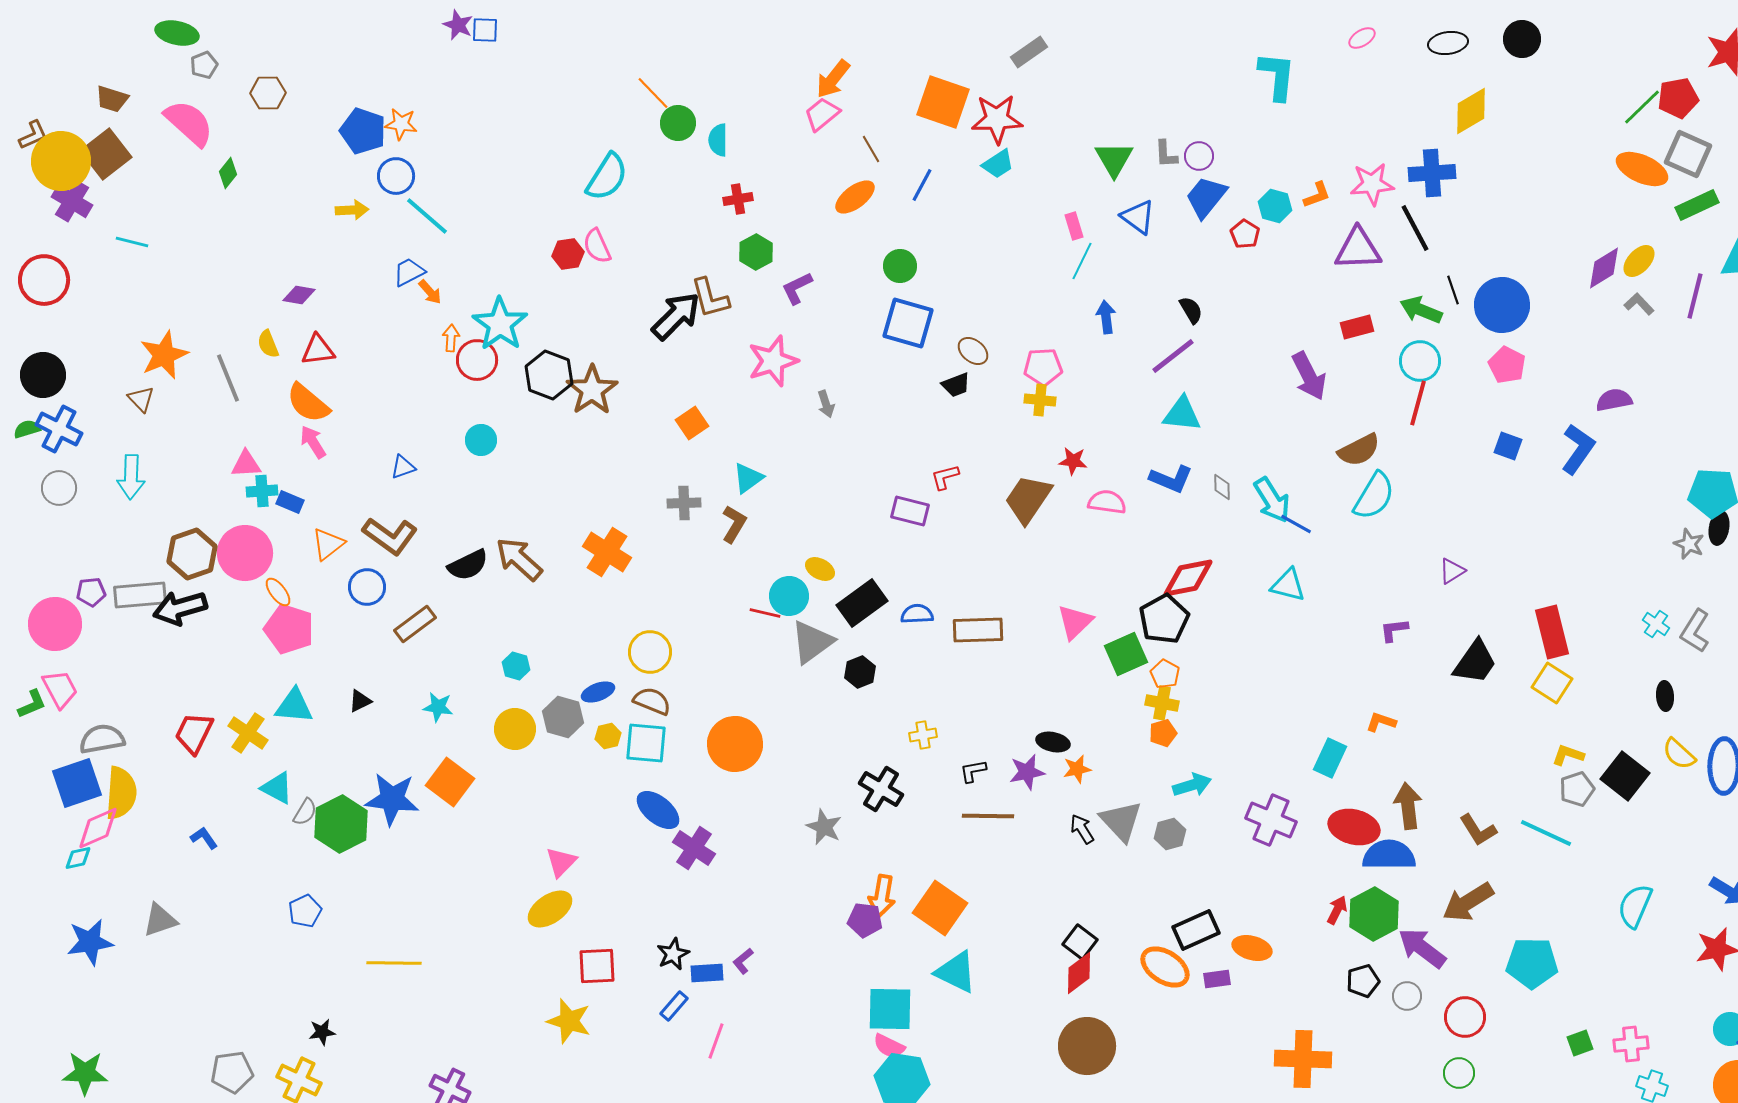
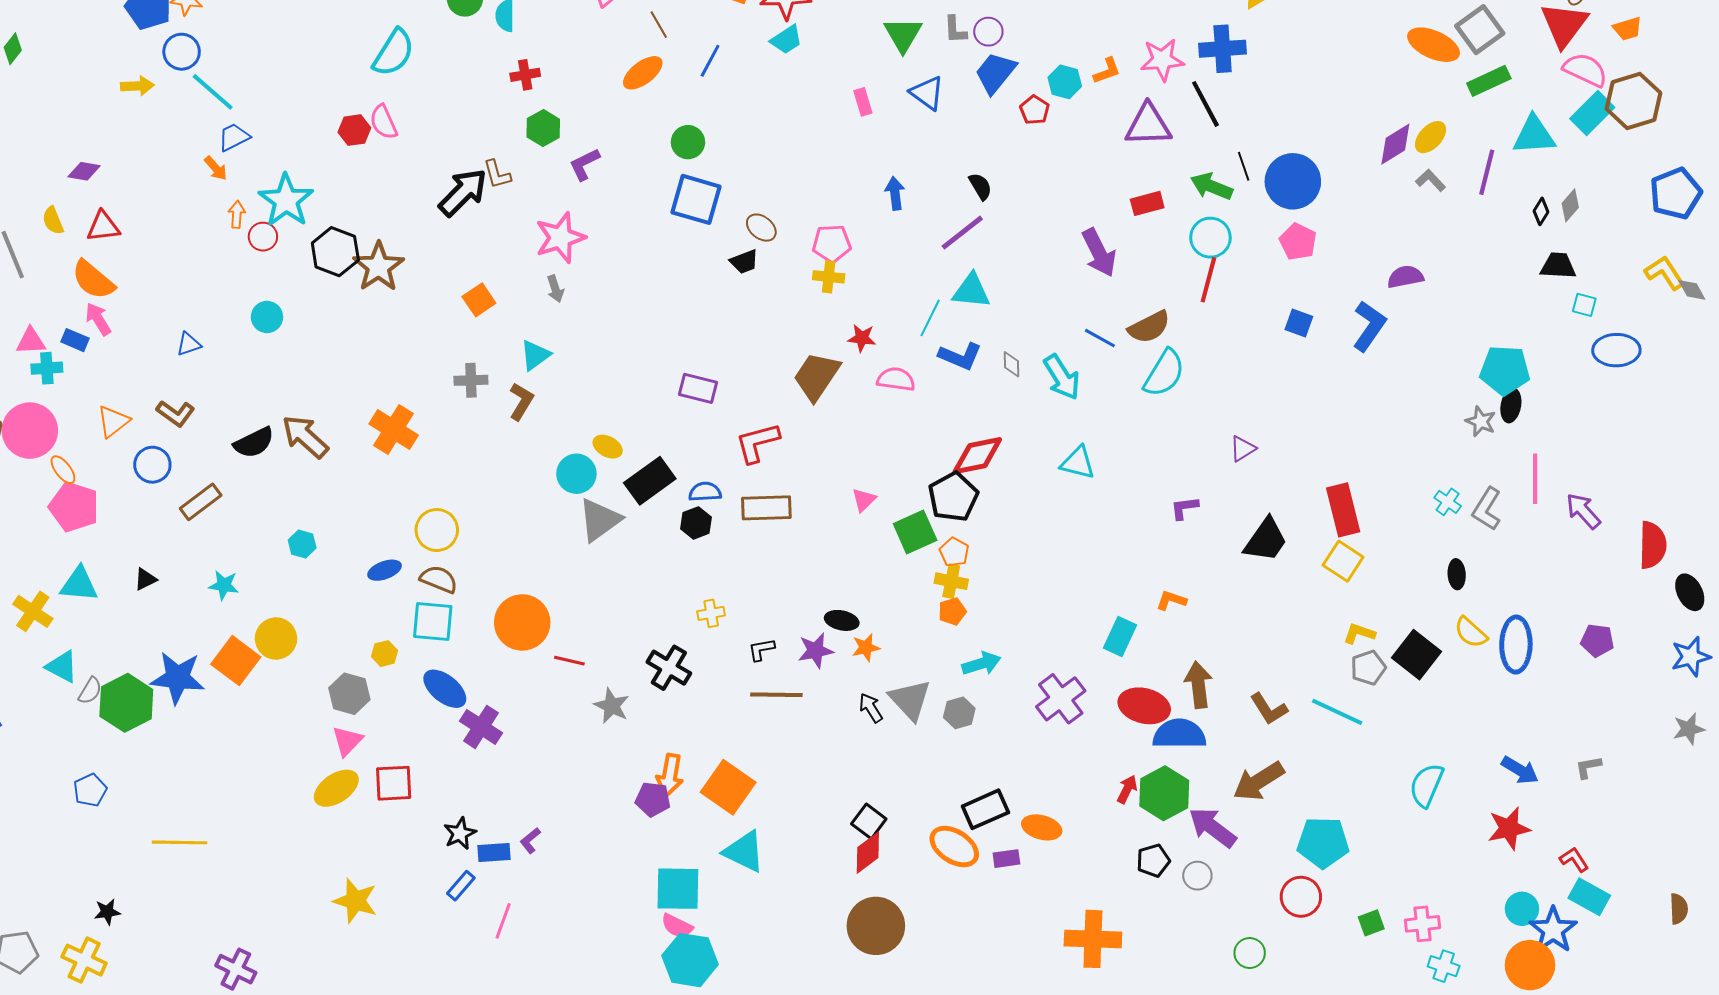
gray square: (1688, 154) -> (1480, 30), turned 30
cyan line: (1082, 261) -> (930, 318), moved
blue trapezoid: (409, 272) -> (234, 137), moved
brown L-shape: (710, 298) -> (497, 174), size x0.7
red circle: (477, 360) -> (263, 237), size x0.7
gray arrow: (826, 404) -> (555, 289), moved
red L-shape: (945, 477) -> (757, 443), moved, size x1.6
blue rectangle: (290, 502) -> (75, 340), moved
blue line: (1296, 524) -> (1100, 338), moved
brown L-shape: (390, 536) -> (176, 413), size x0.7
red line: (765, 613) -> (569, 661), moved
pink triangle: (1075, 622) -> (864, 500), size x0.7
black hexagon: (860, 672) -> (696, 523), moved
gray hexagon: (563, 717) -> (349, 694), moved
yellow circle: (515, 729) -> (276, 639), moved
yellow hexagon: (608, 736) -> (385, 654), moved
purple cross: (1271, 820) -> (1061, 699), turned 30
red square: (597, 966) -> (394, 783), moved
red circle: (1465, 1017) -> (1301, 897), moved

